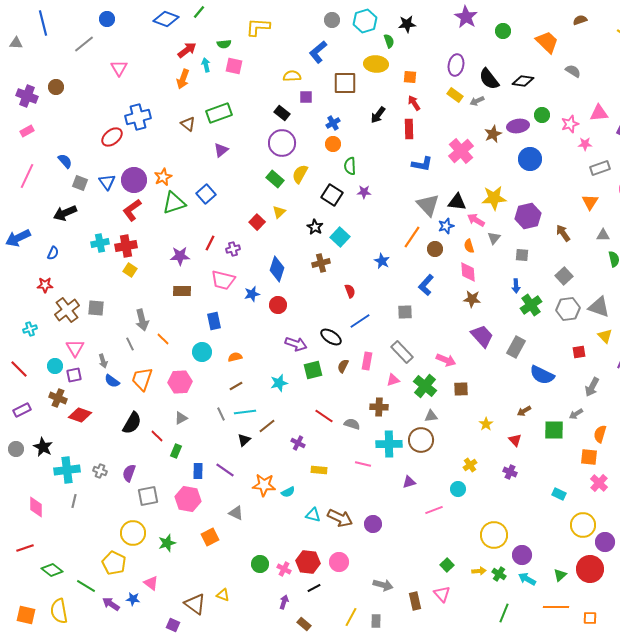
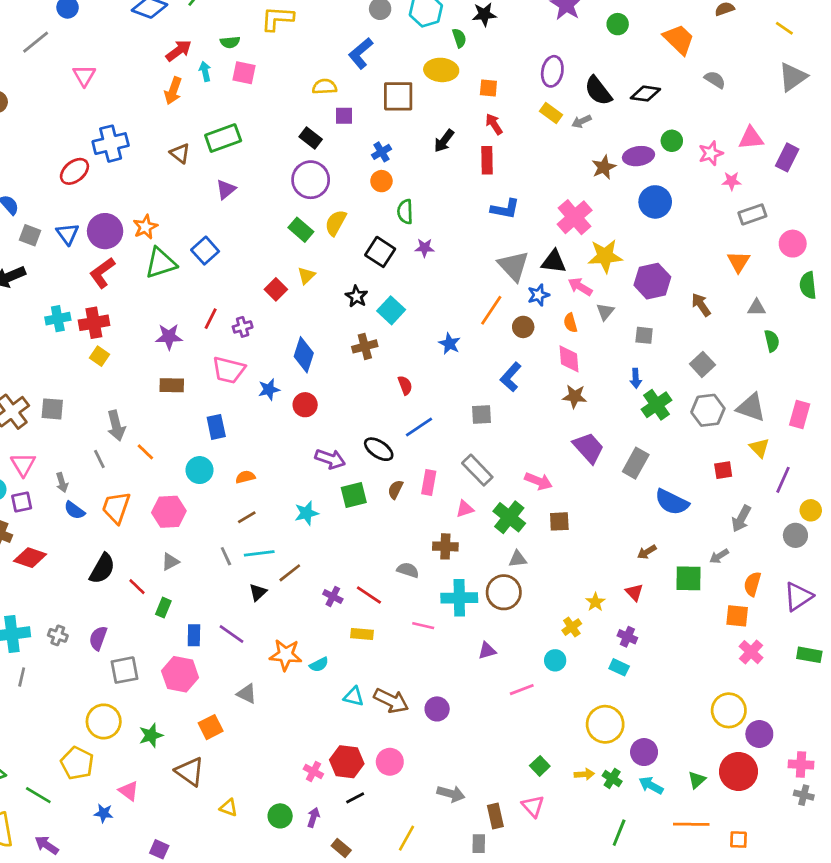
pink cross: (461, 151) -> (575, 217), moved
red line: (324, 416) -> (369, 595), moved
yellow star: (486, 424) -> (595, 602), moved
cyan rectangle: (559, 494) -> (619, 667), moved
green circle: (260, 564) -> (280, 816), moved
purple arrow: (111, 604) -> (47, 845), moved
brown triangle: (195, 604) -> (190, 771), moved
gray rectangle: (376, 621) -> (479, 844), moved

